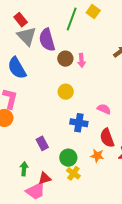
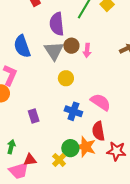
gray triangle: (27, 36) -> (54, 51), moved
pink semicircle: (104, 109) -> (101, 102), size x1.5
purple rectangle: (42, 143) -> (34, 116), moved
orange star: (97, 156) -> (86, 147), size x1.5
green circle: (68, 158) -> (70, 148), moved

